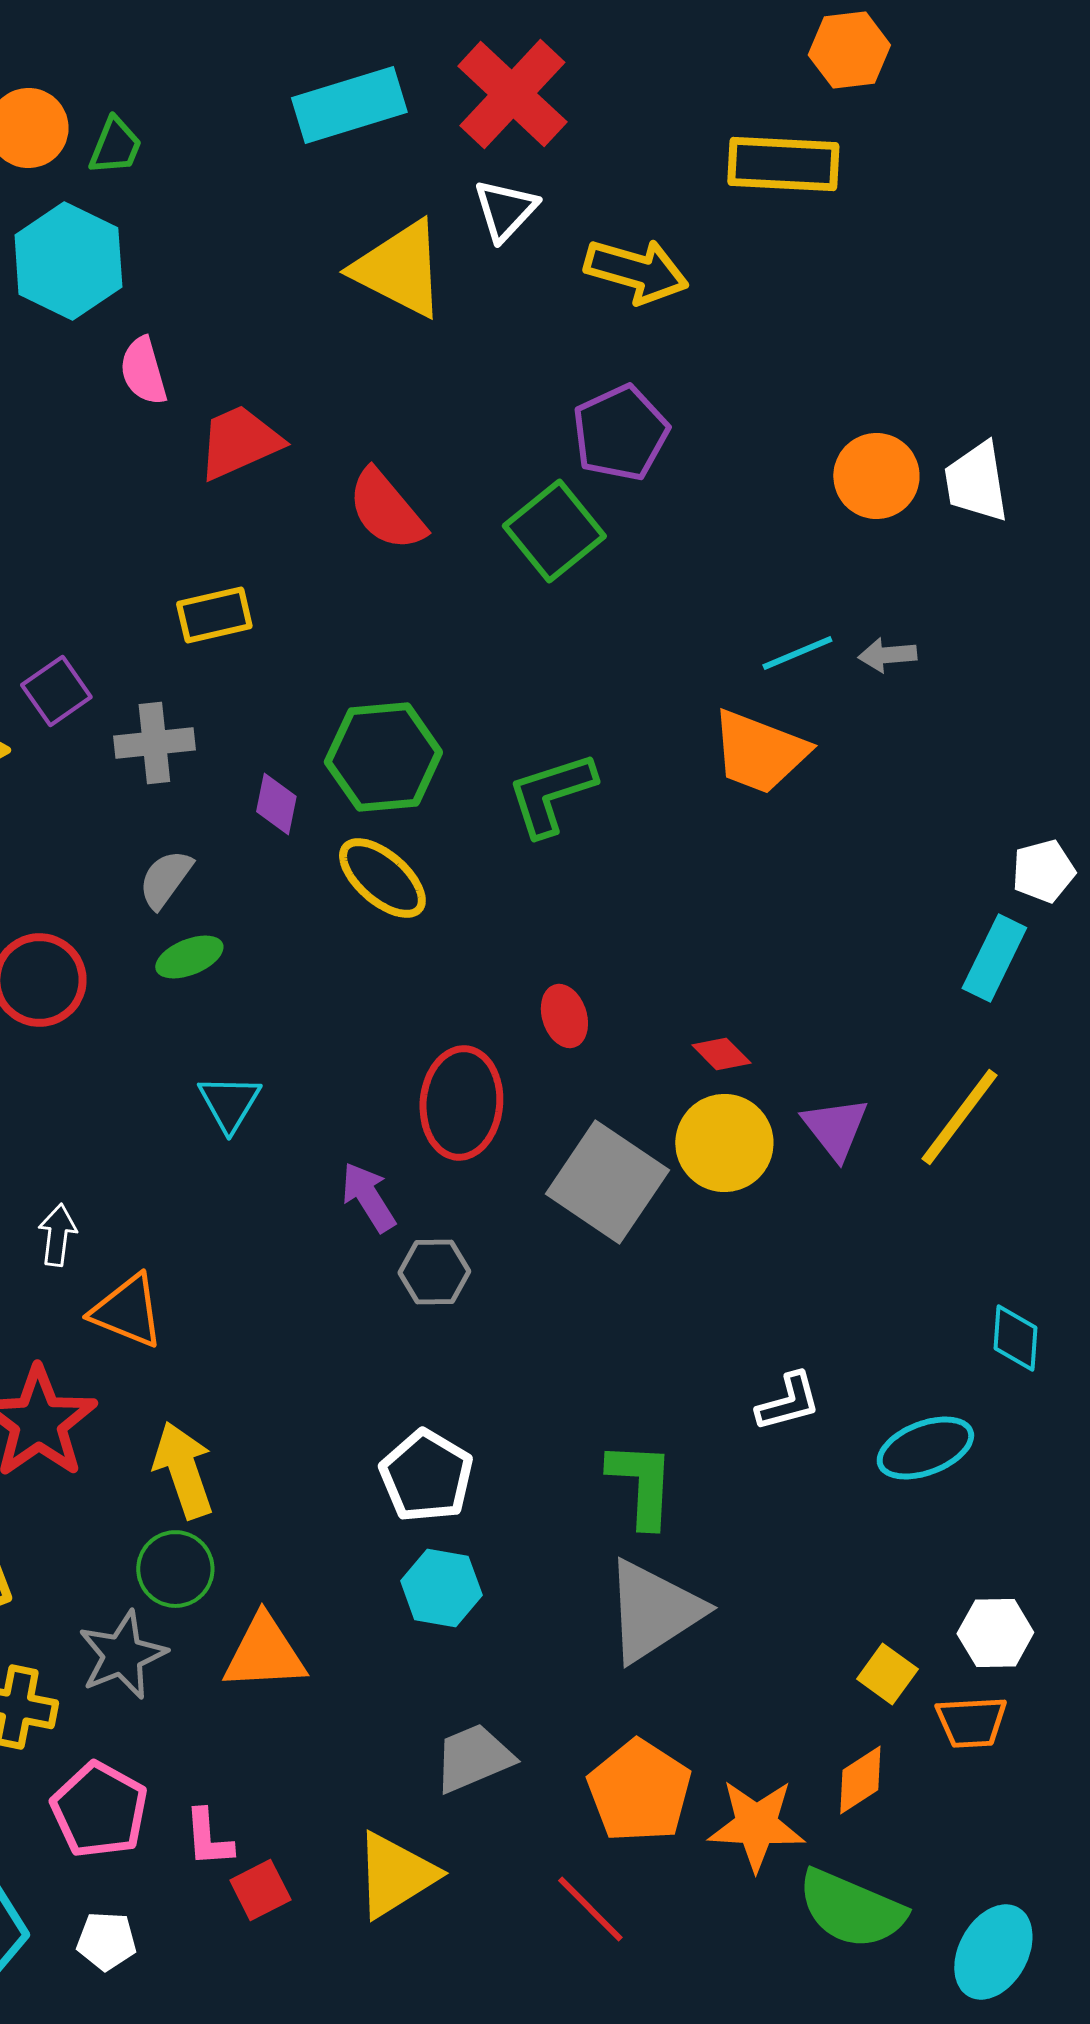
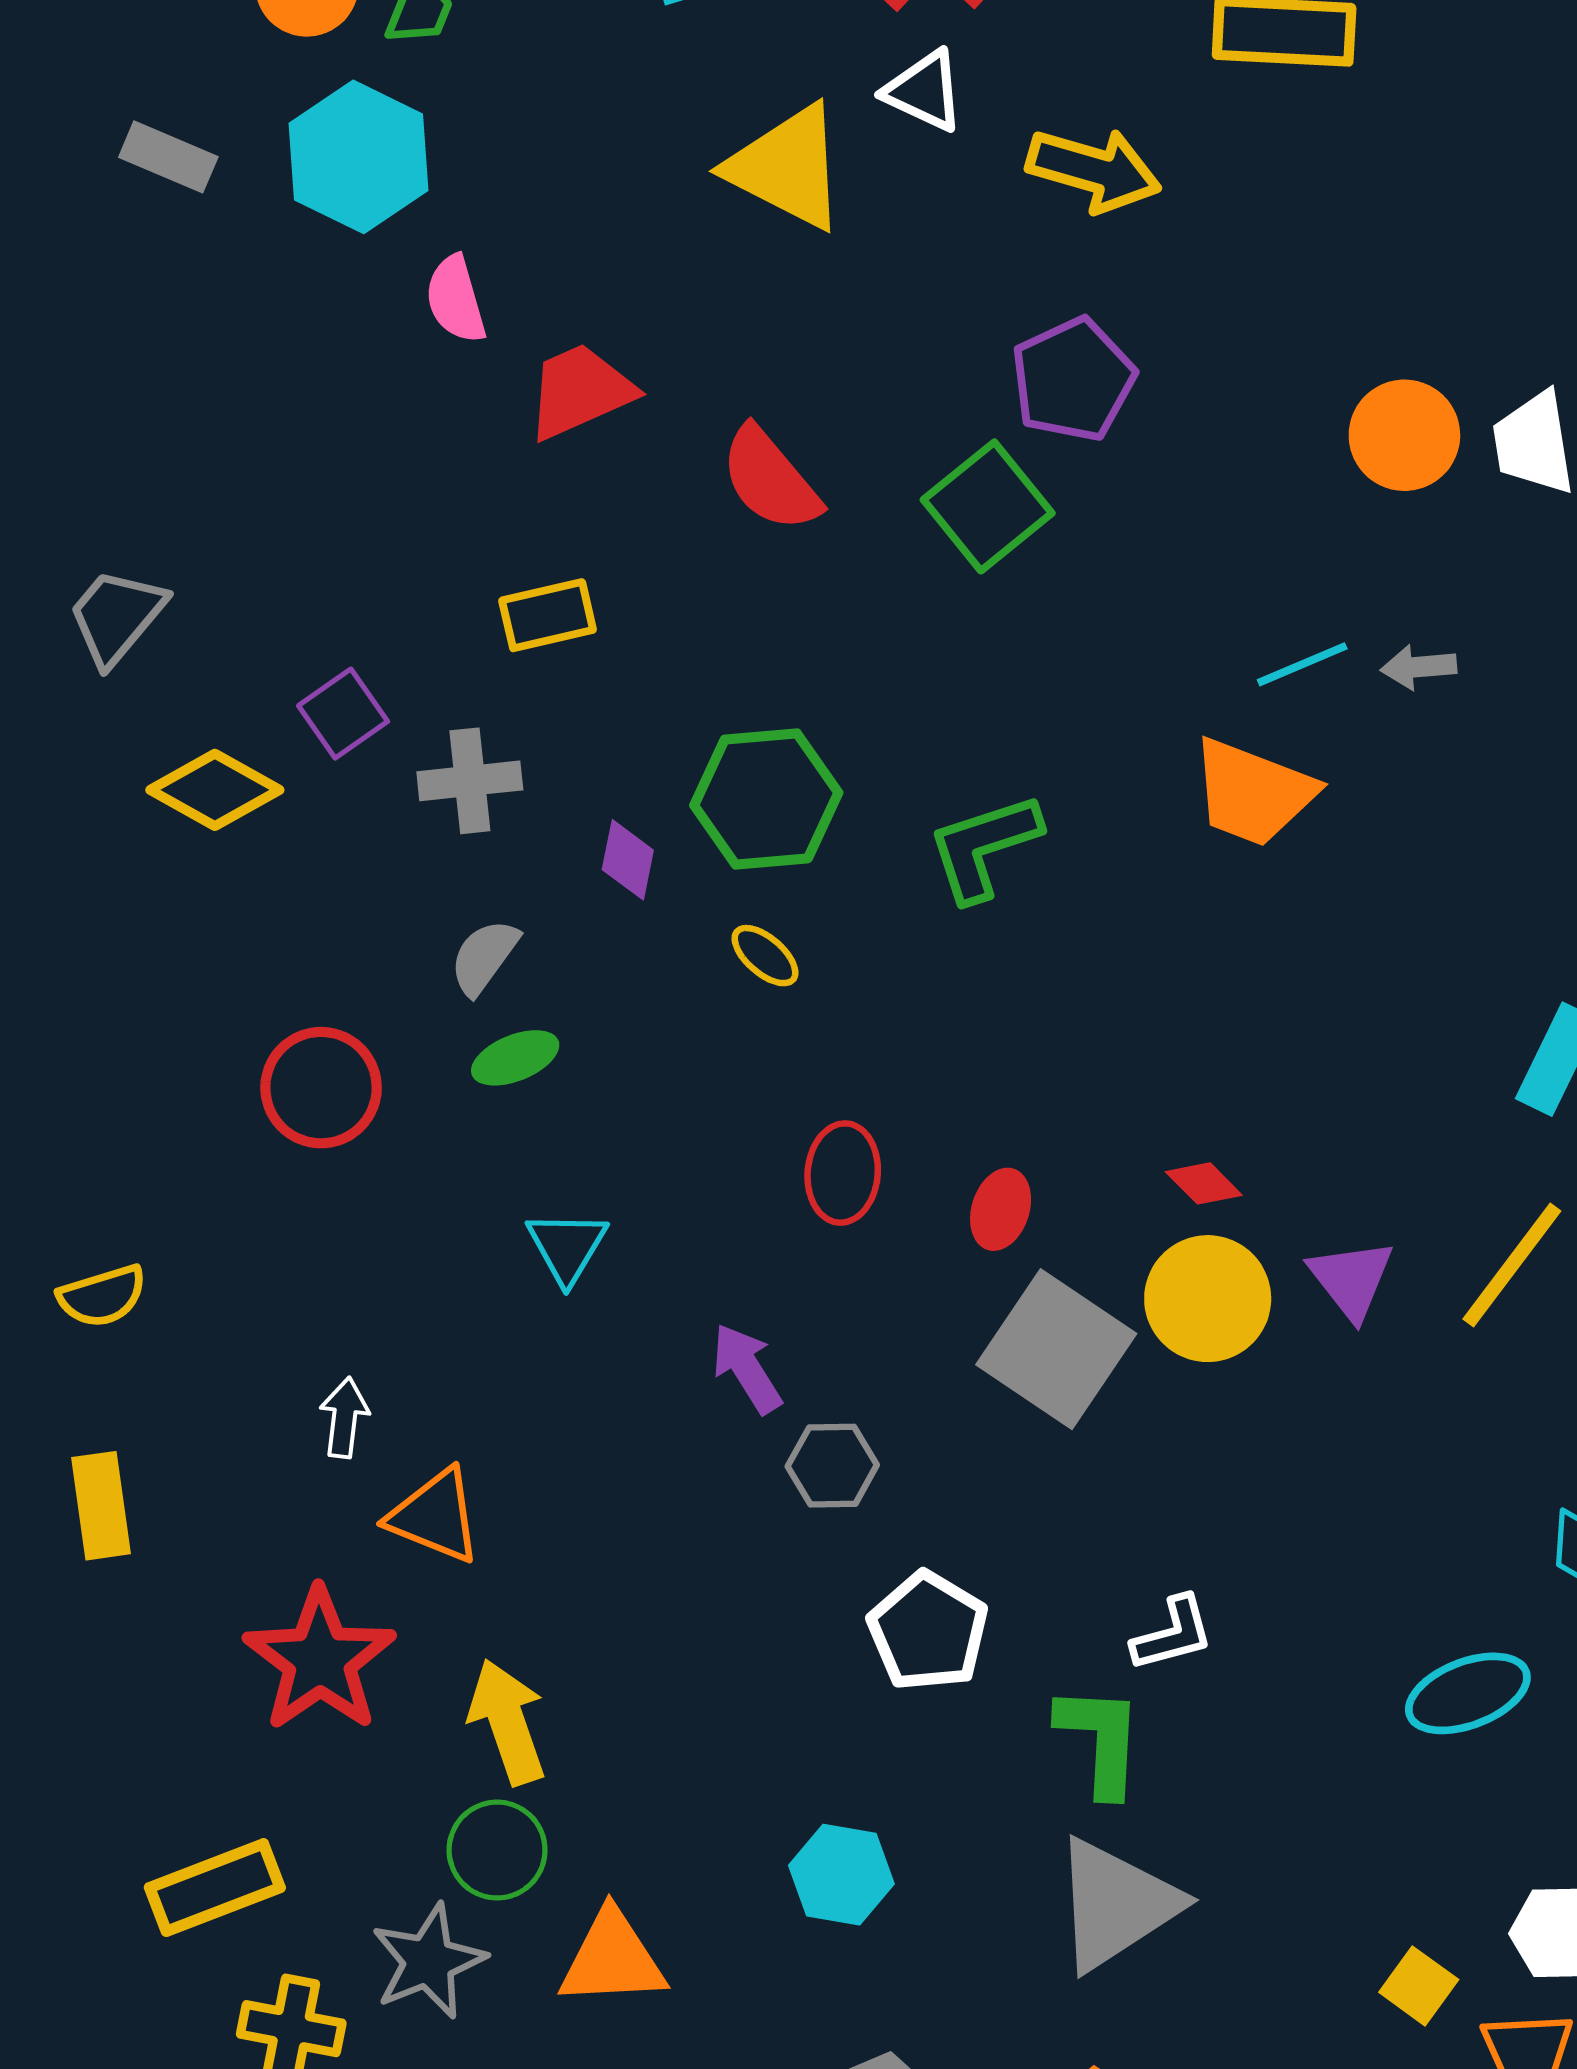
white triangle: (505, 210) -> (924, 91), turned -48
yellow ellipse: (382, 878) -> (765, 956), size x0.6
red ellipse: (564, 1016) -> (1001, 1209), moved, turned 36
red ellipse: (461, 1103) -> (843, 1173), moved, size x0.7
white L-shape: (788, 1402) -> (1173, 1634), moved
white pentagon: (426, 1476) -> (928, 1631), moved

